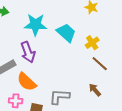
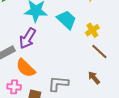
purple arrow: (28, 52) -> (28, 38), turned 50

